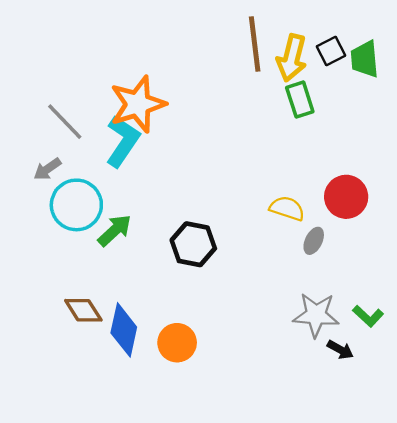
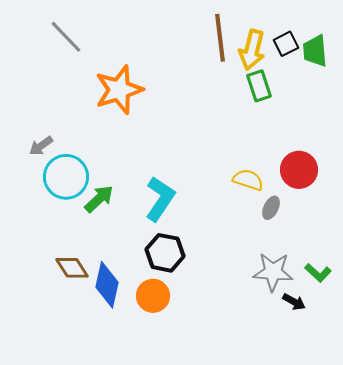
gray line: (65, 122) -> (66, 37), moved
cyan L-shape: (123, 141) -> (160, 199), moved
black hexagon: (193, 244) -> (165, 253), moved

